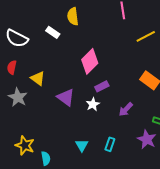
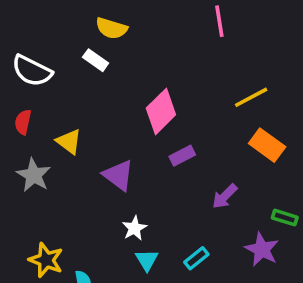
yellow semicircle: (73, 16) -> (111, 28), moved, turned -66
yellow line: (146, 36) -> (251, 97), moved
white star: (93, 104) -> (134, 228), moved
cyan rectangle: (110, 144) -> (196, 258), turned 32

